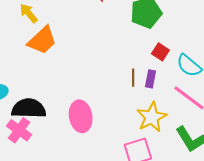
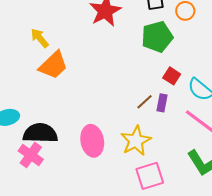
brown line: (133, 78) -> (145, 102), turned 48
yellow star: (152, 117) -> (136, 141), moved

